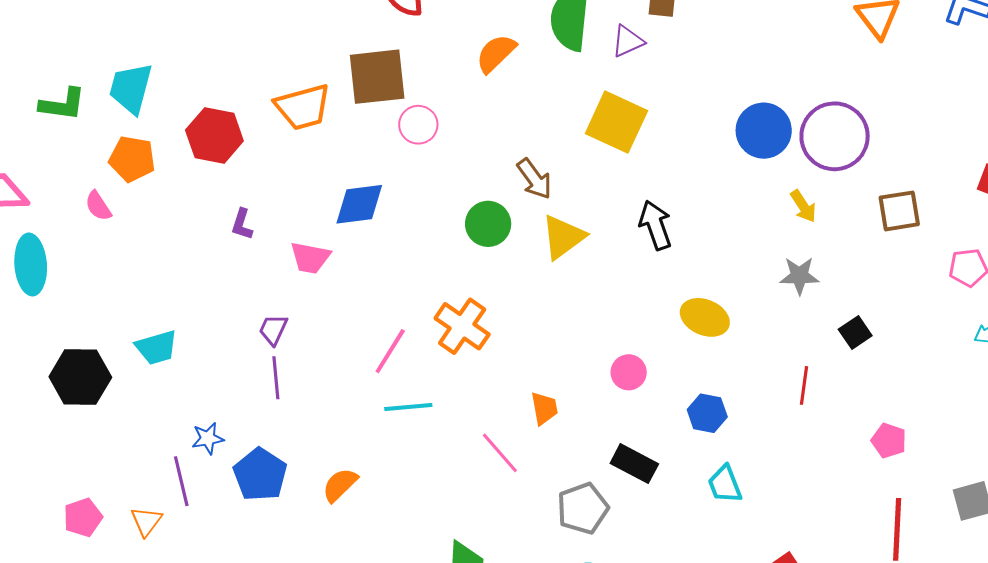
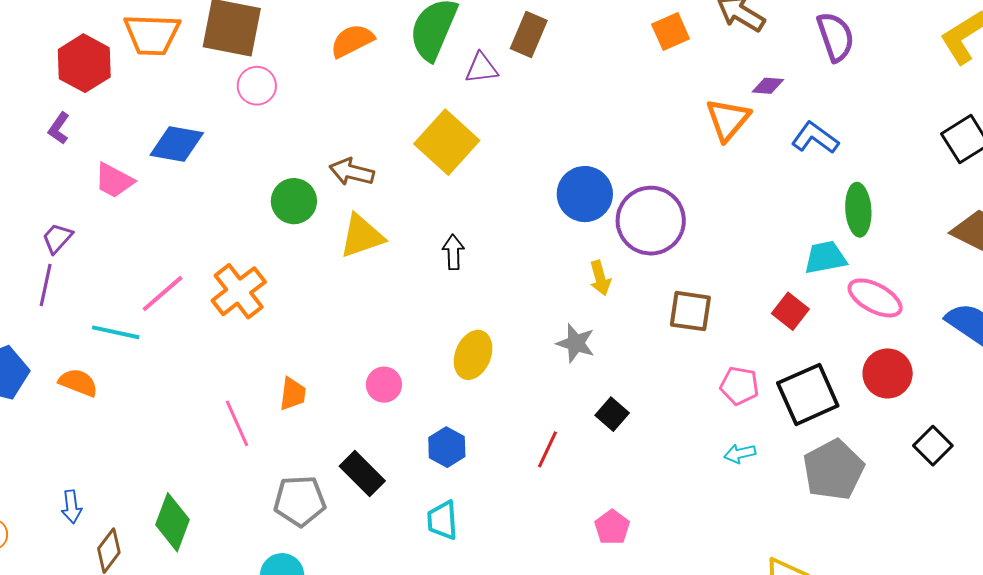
red hexagon: (214, 135) -> (84, 63), moved
brown arrow: (534, 179) -> (352, 172), turned 123
black arrow: (655, 225) -> (453, 252), size x0.7
yellow ellipse: (705, 317) -> (473, 355), turned 72
black square: (855, 333) -> (612, 414), turned -32
cyan line: (408, 407) -> (116, 332), moved
orange semicircle: (340, 485) -> (78, 383), moved, turned 48

